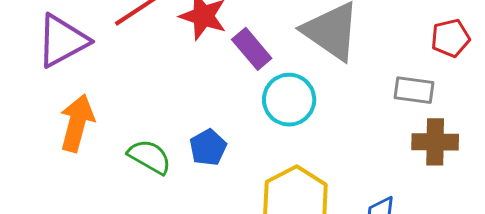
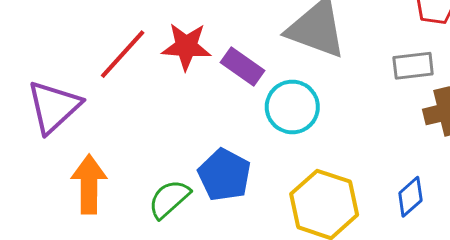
blue pentagon: (208, 147) -> (224, 175), size x1.4
green semicircle: (149, 157) -> (169, 199), turned -57

